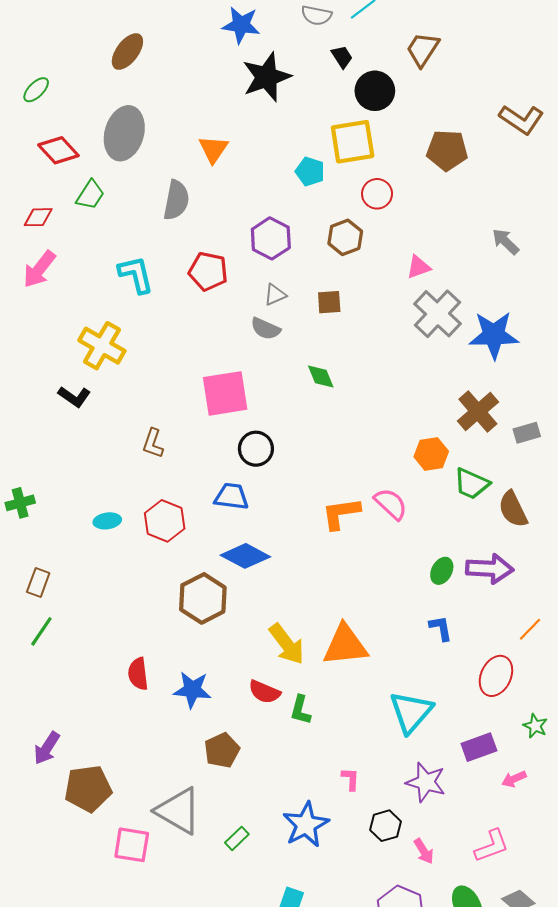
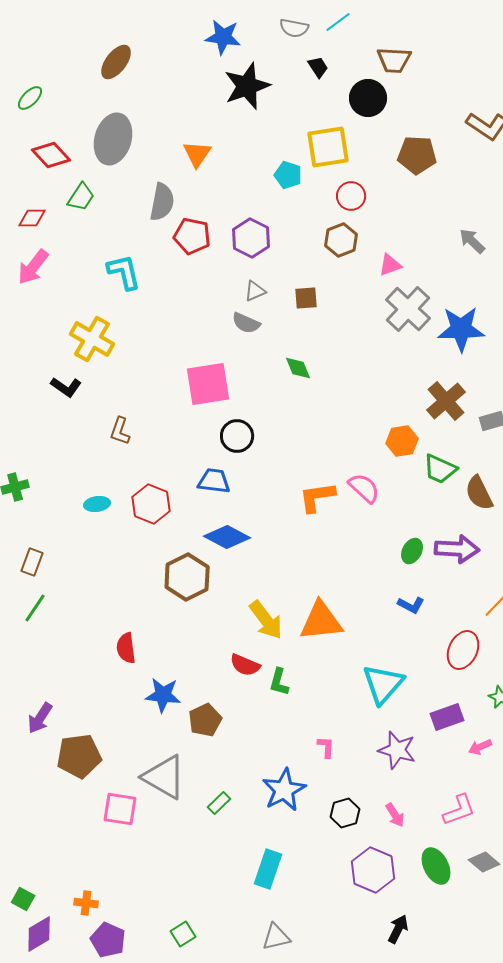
brown trapezoid: (423, 49) -> (394, 60), turned -120
black circle: (375, 91) -> (368, 98), moved
brown hexagon: (345, 237) -> (341, 240), moved
red pentagon: (208, 271) -> (192, 236), moved
brown L-shape: (153, 443) -> (120, 431), moved
blue L-shape: (441, 628) -> (411, 605), turned 128
blue star: (192, 690) -> (163, 695), moved
black hexagon: (386, 826) -> (345, 813), moved

